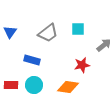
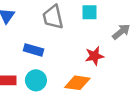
gray trapezoid: (48, 33) -> (53, 17), turned 115

